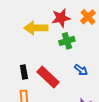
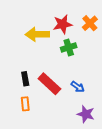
blue arrow: (81, 70) -> (78, 87), moved

